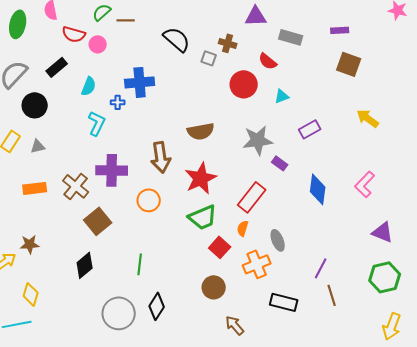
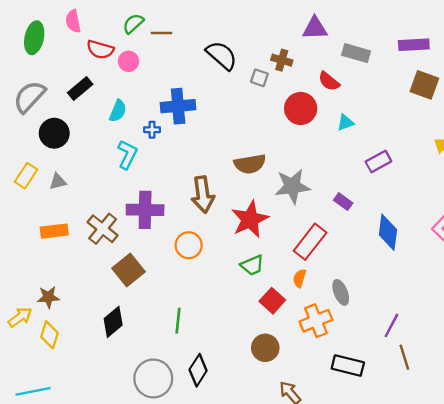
purple rectangle: (340, 30) -> (414, 45), size x1.4
gray star: (258, 140) -> (292, 186), moved
green trapezoid: (203, 217) -> (252, 265), size x0.7
yellow diamond: (31, 294) -> (50, 335), moved

